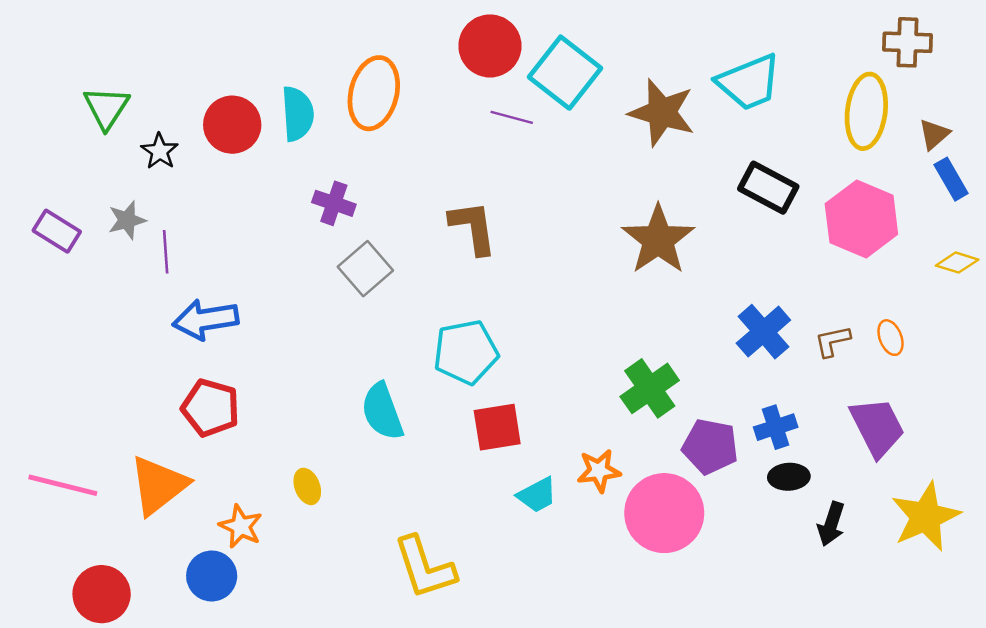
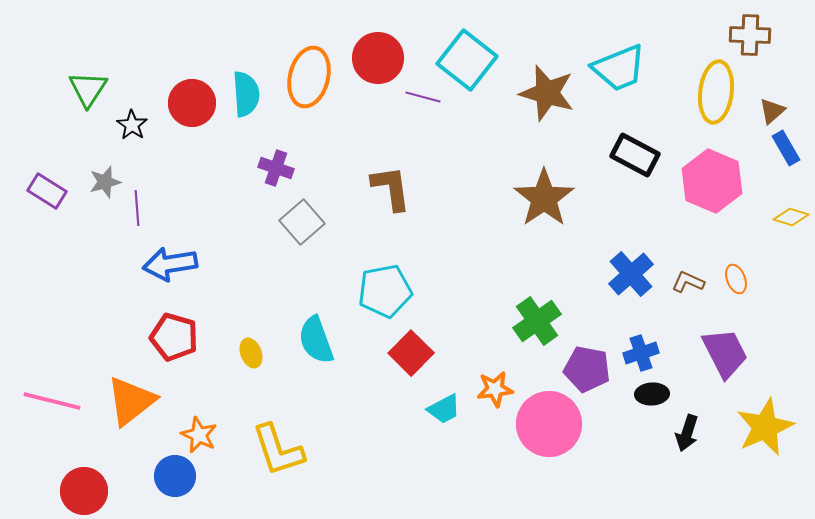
red circle: (490, 46) -> (378, 58), moved
brown L-shape: (832, 341) -> (688, 282), turned 36
red square: (497, 427) -> (411, 353), turned -36
yellow ellipse: (307, 486) -> (251, 353), moved
yellow L-shape: (425, 568) -> (278, 450), moved

